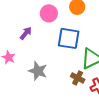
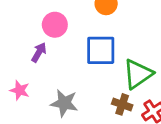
pink circle: (49, 13) -> (55, 25), moved

